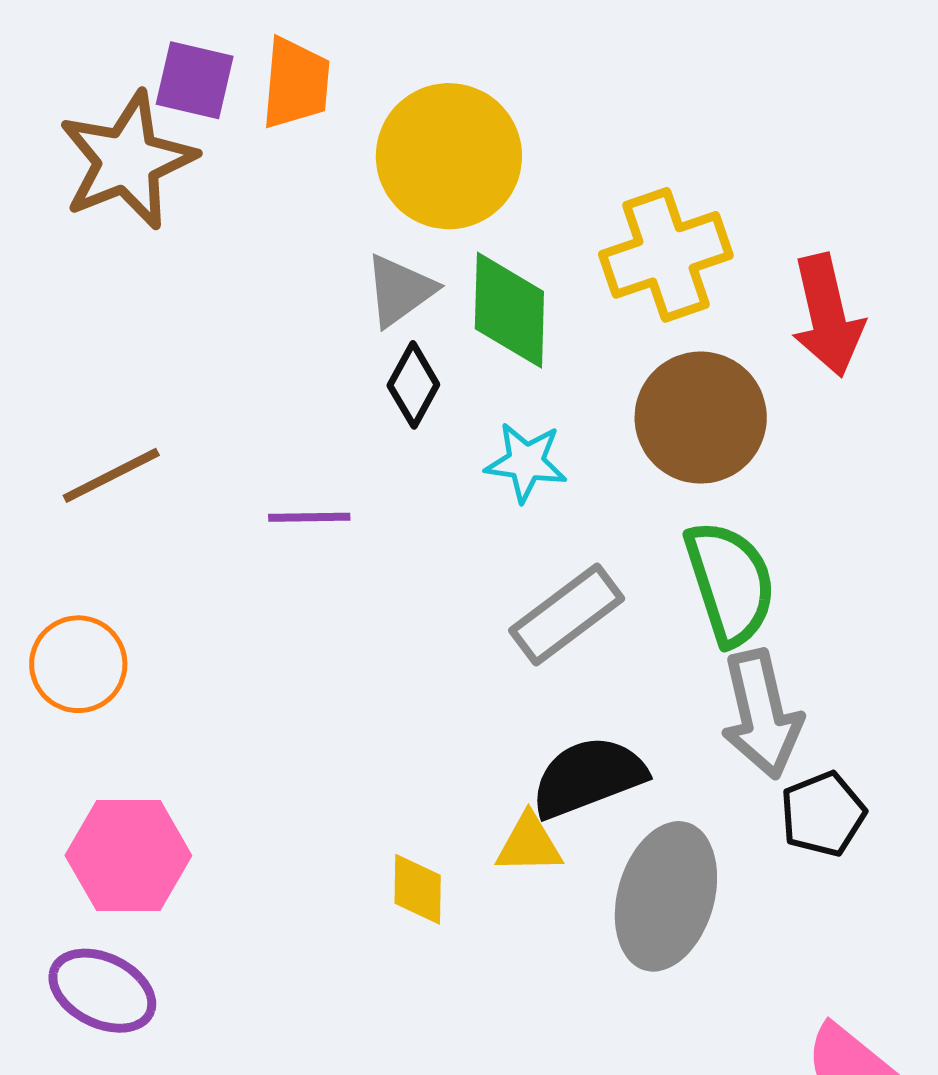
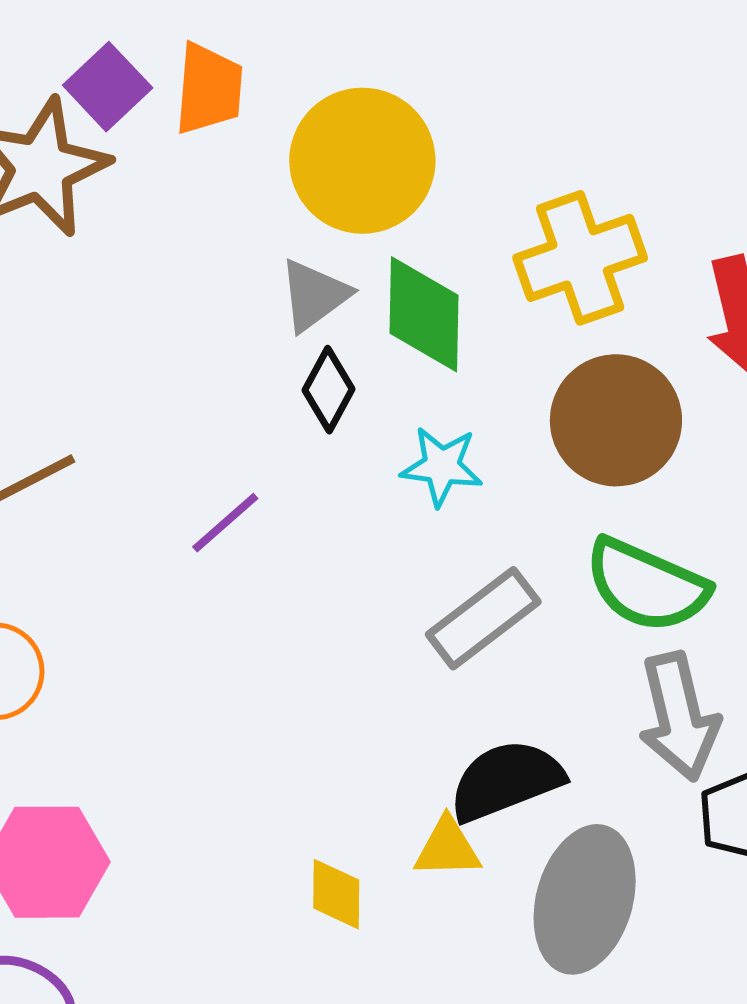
purple square: (195, 80) -> (108, 87), turned 34
purple line: (309, 517) -> (225, 523), turned -40
green semicircle: (730, 583) -> (647, 585), turned 132

